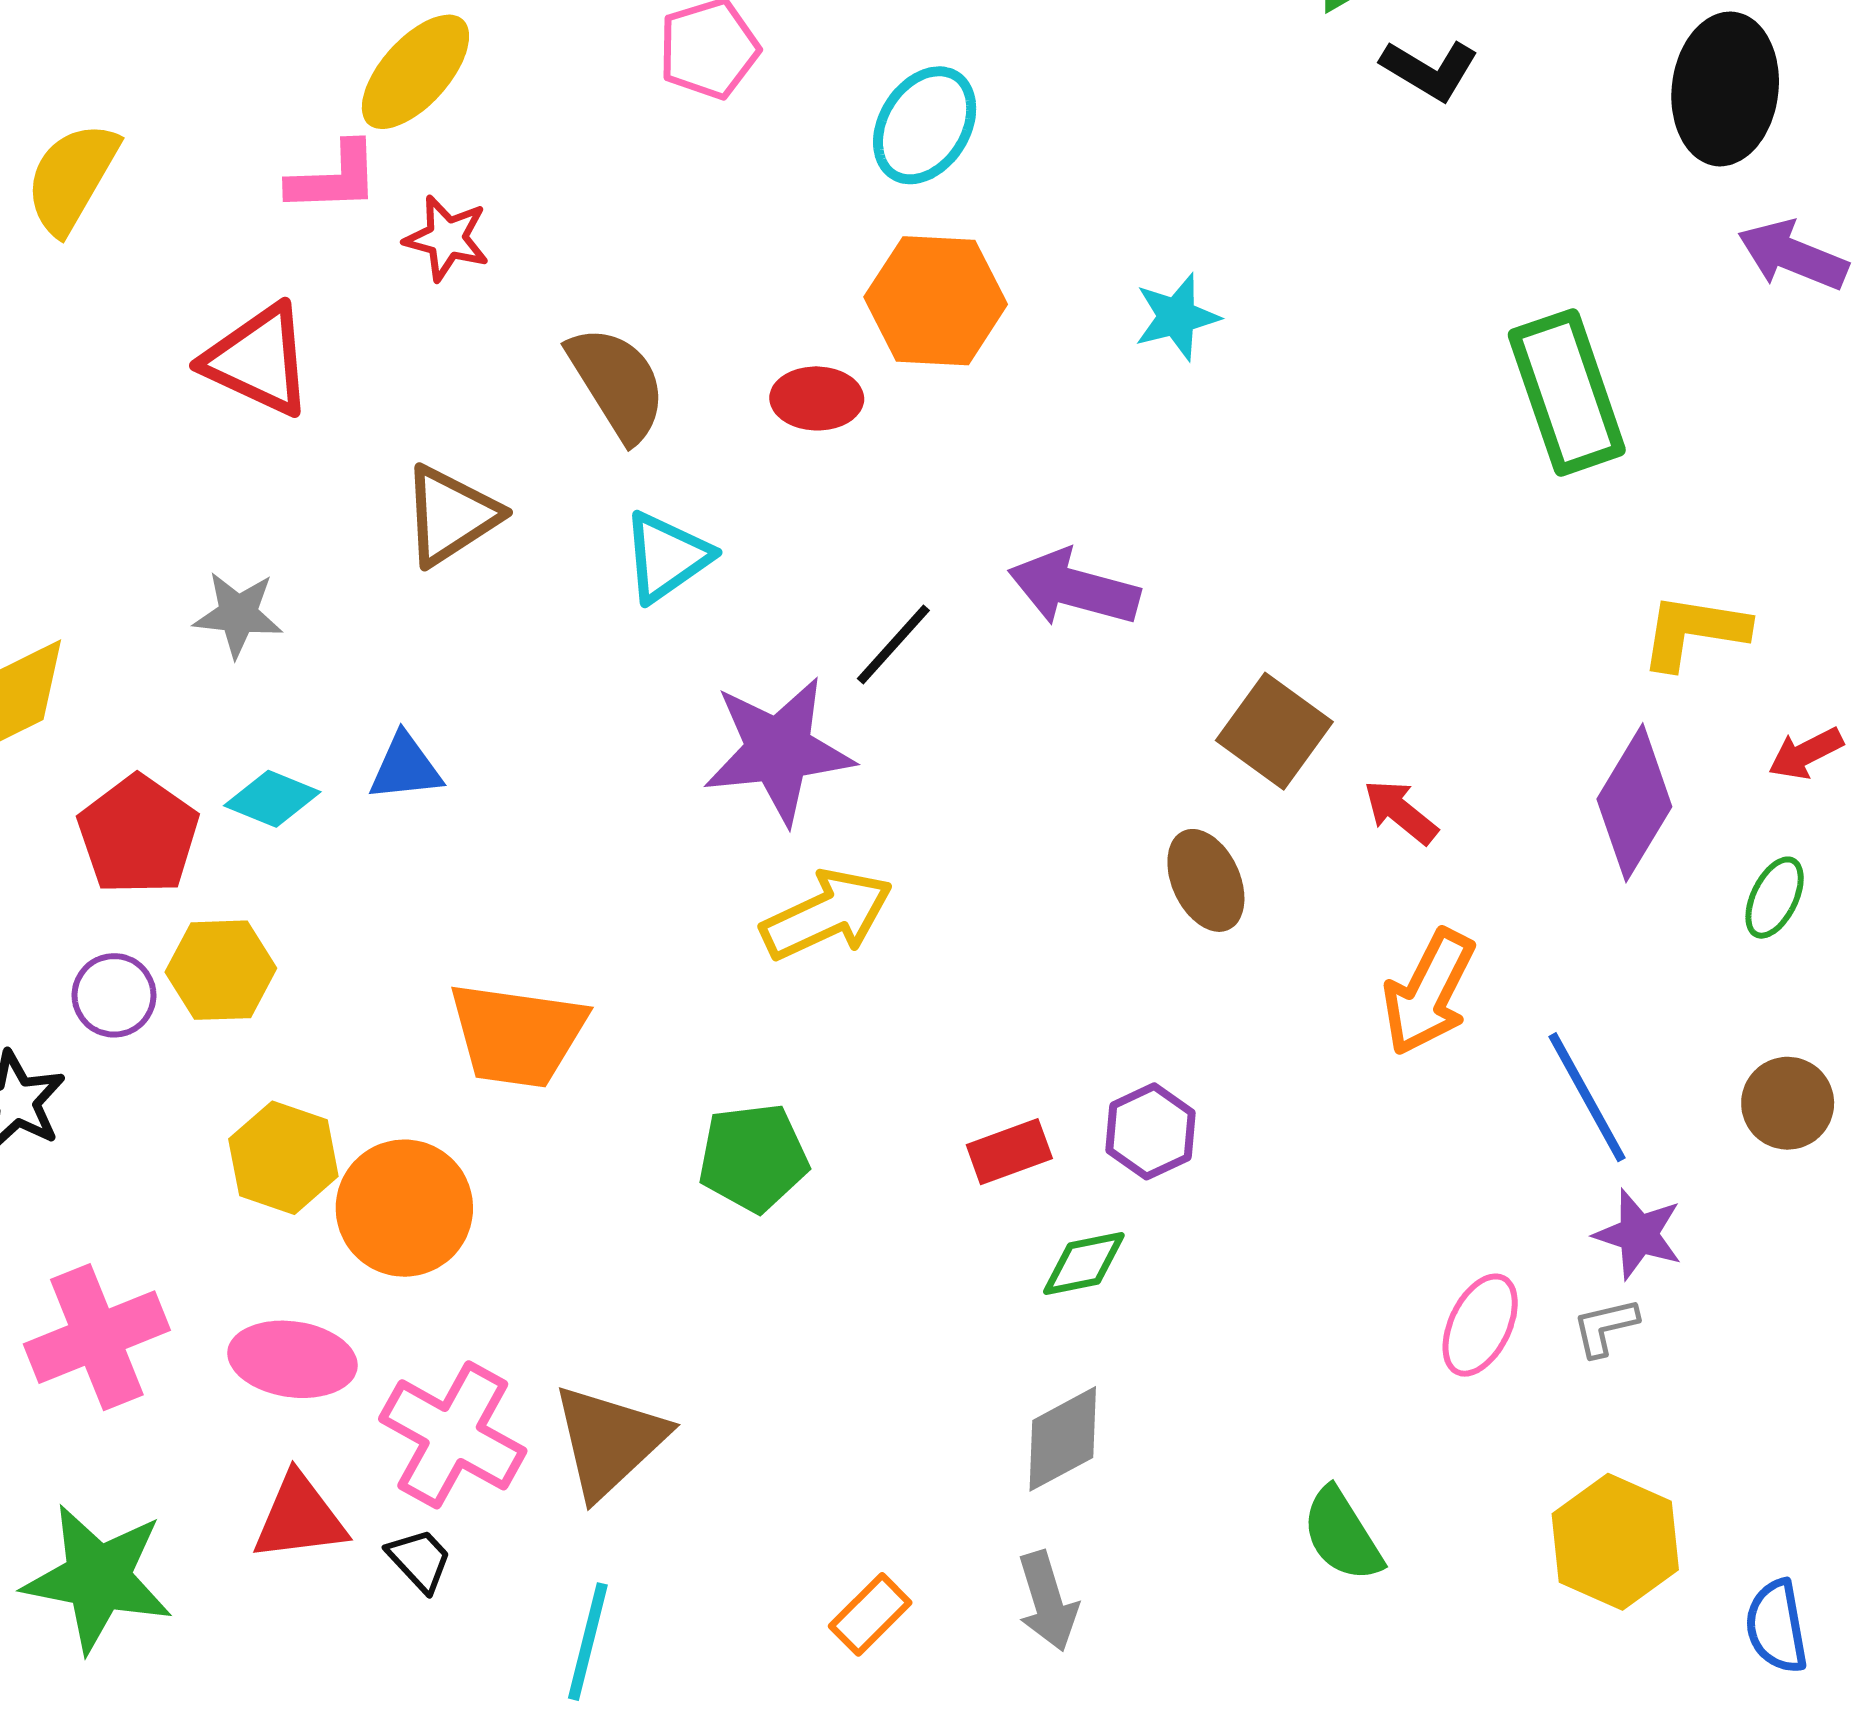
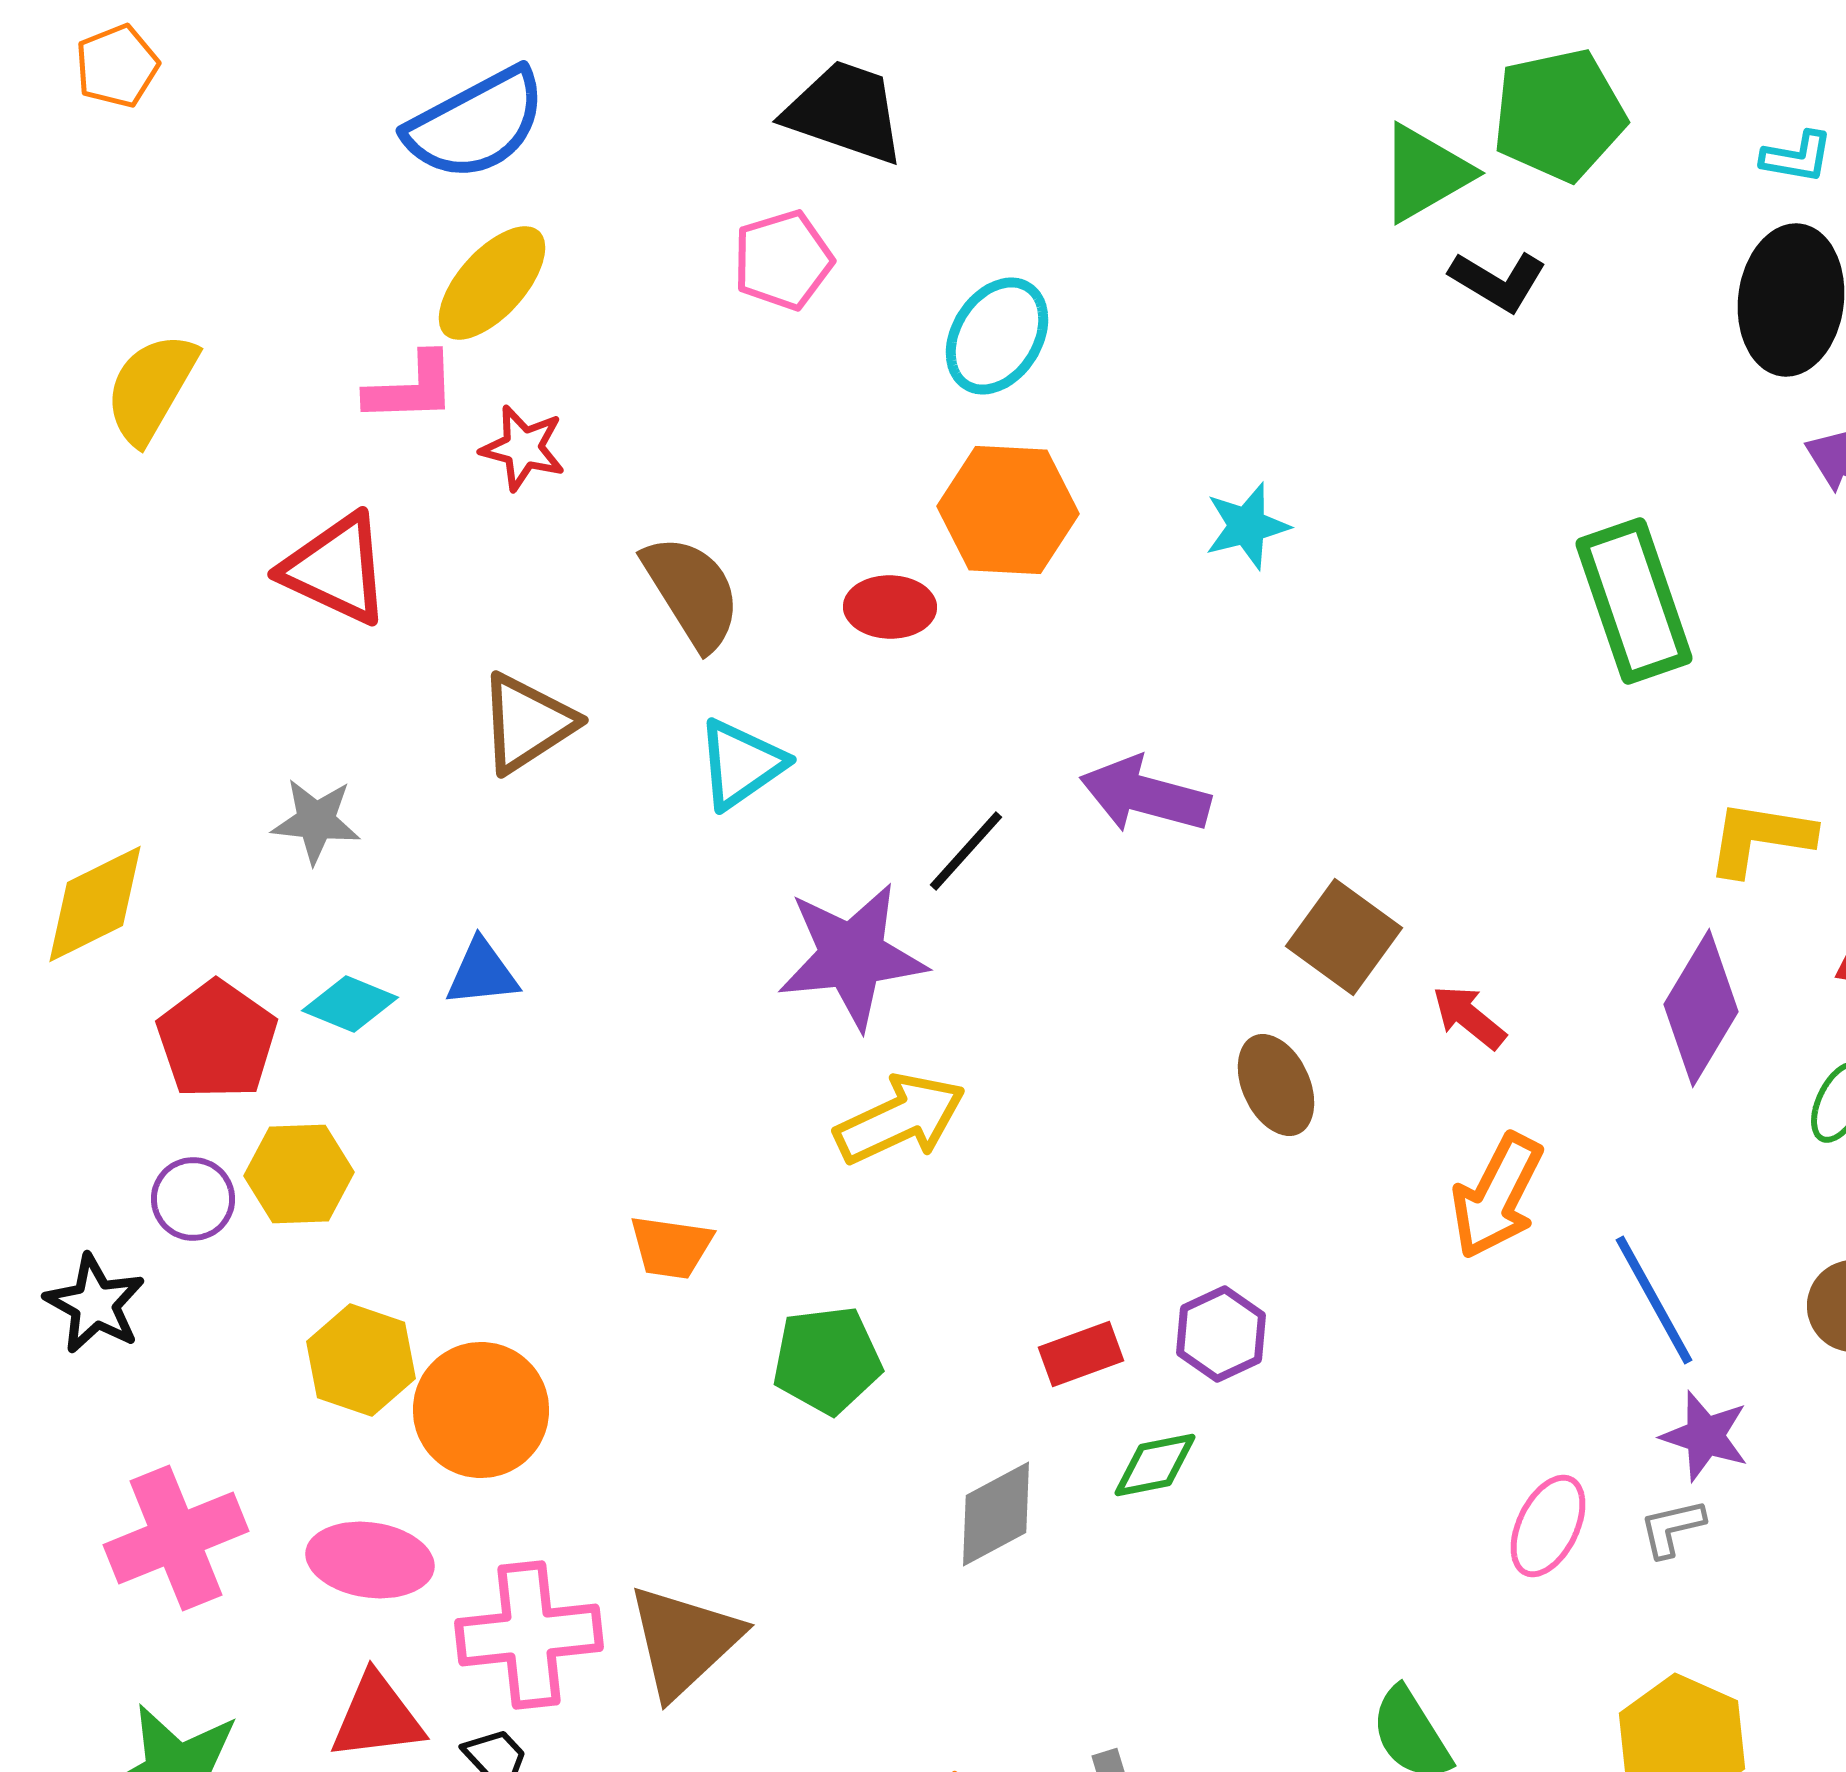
orange trapezoid: (517, 1035) -> (671, 1247), moved, size x0.6
pink cross: (453, 1435) -> (529, 1635), turned -35
gray diamond: (1063, 1439) -> (996, 1514), moved

